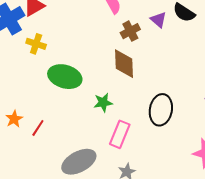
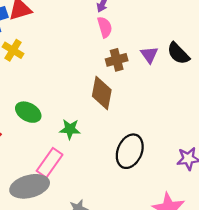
green ellipse: (65, 77) -> (28, 112), moved, size x0.7
pink rectangle: (120, 134) -> (50, 163), moved

